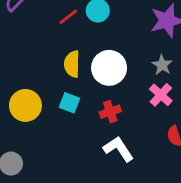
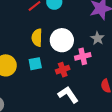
pink cross: (161, 95) -> (83, 56), moved, turned 35
cyan square: (69, 103) -> (35, 64), turned -32

